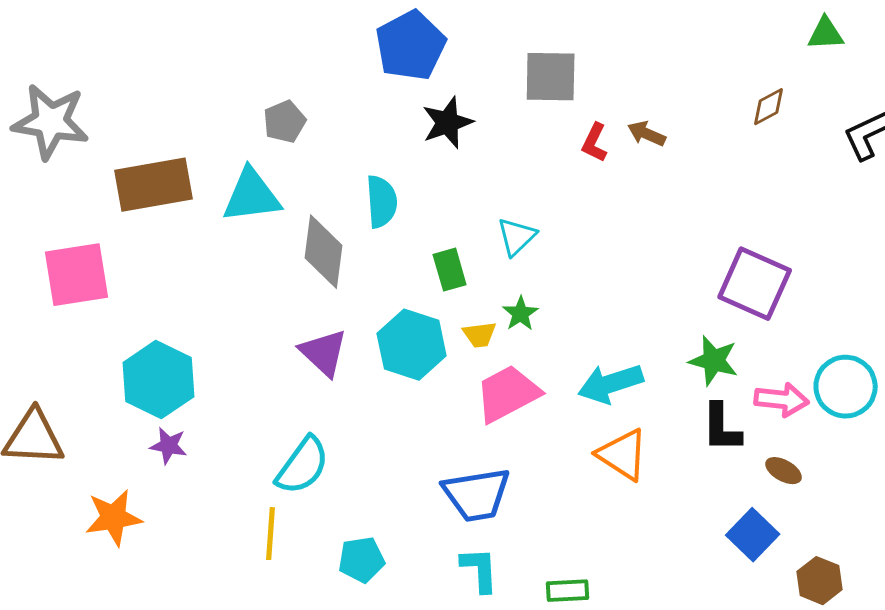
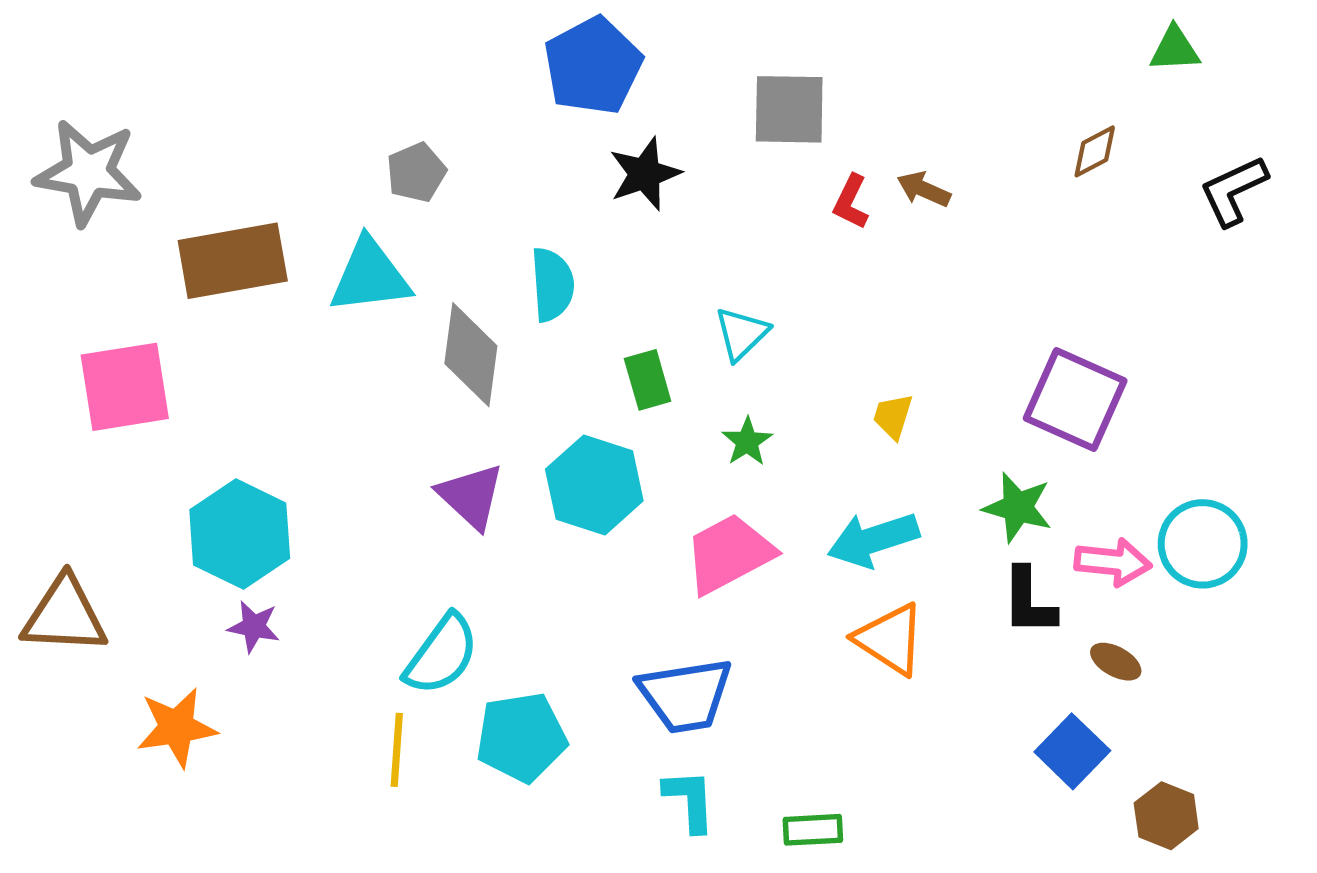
yellow trapezoid: (480, 335) -> (893, 416), moved, turned 114
cyan pentagon: (362, 560) -> (521, 737), moved, size x1.4

